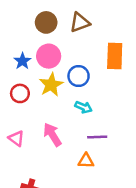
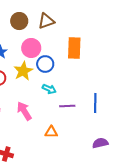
pink circle: (49, 56) -> (31, 48), moved
purple line: (97, 137) -> (67, 106), moved

